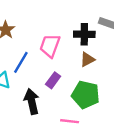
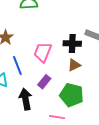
blue line: (21, 62) -> (17, 66), turned -54

